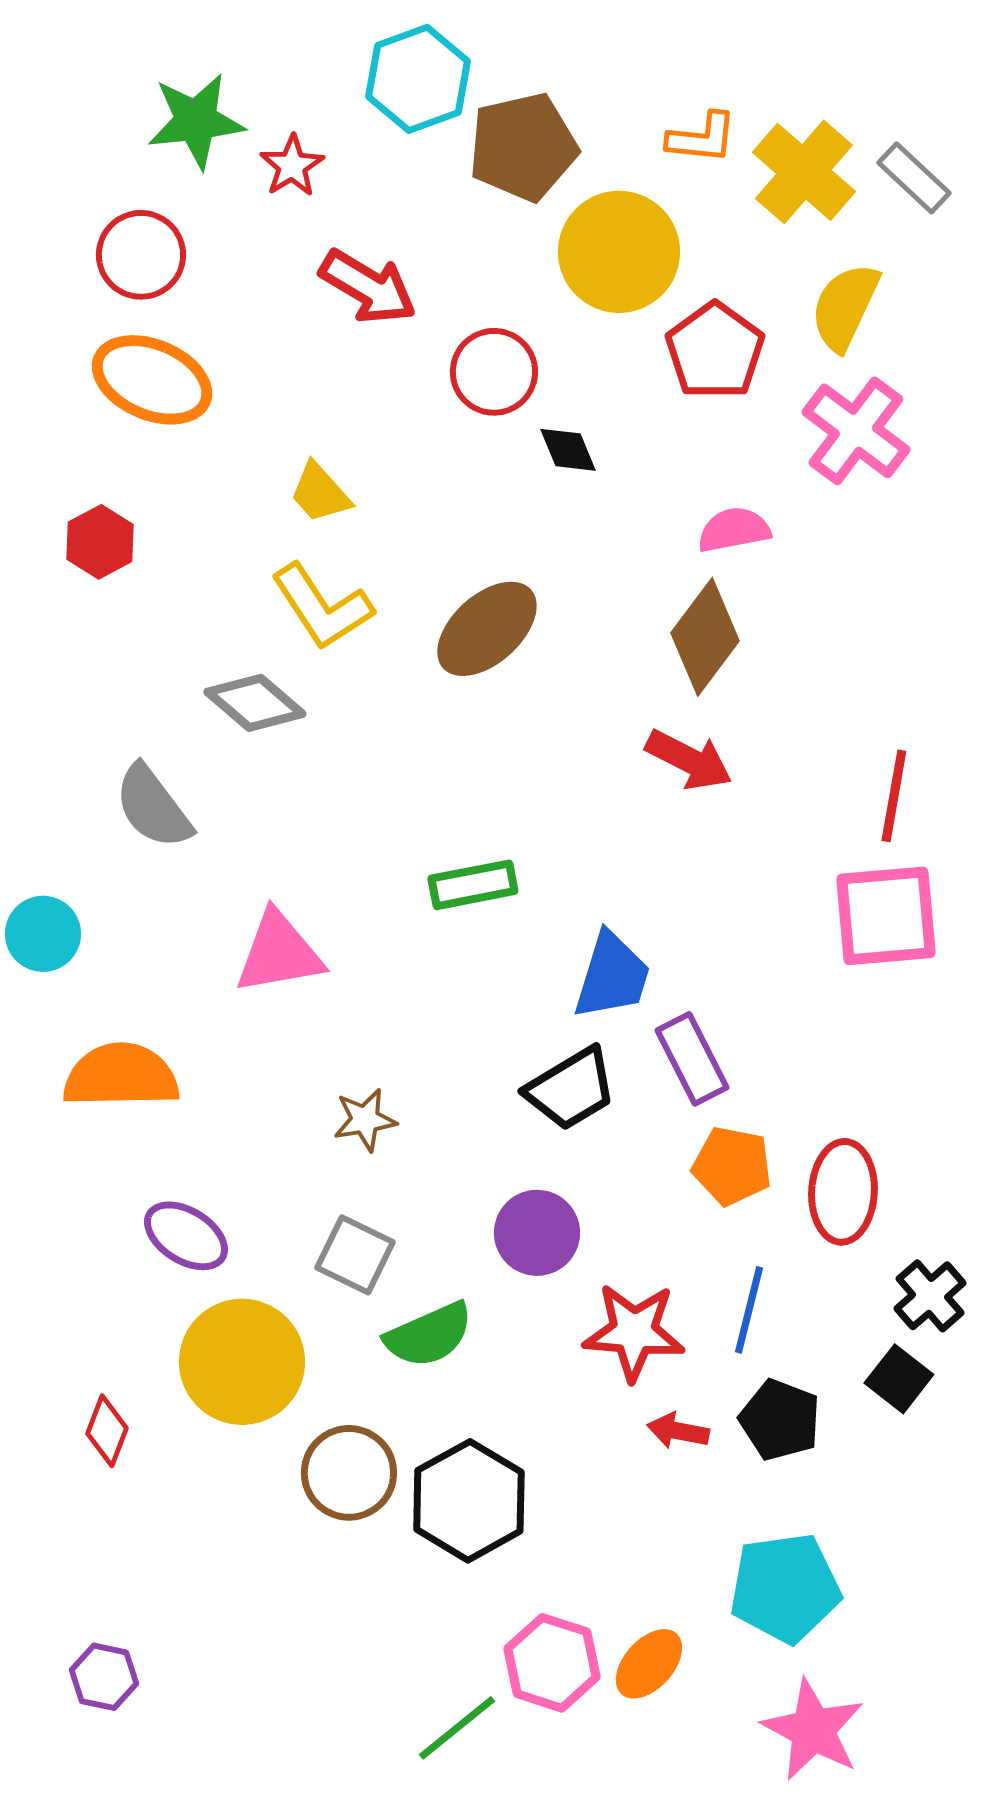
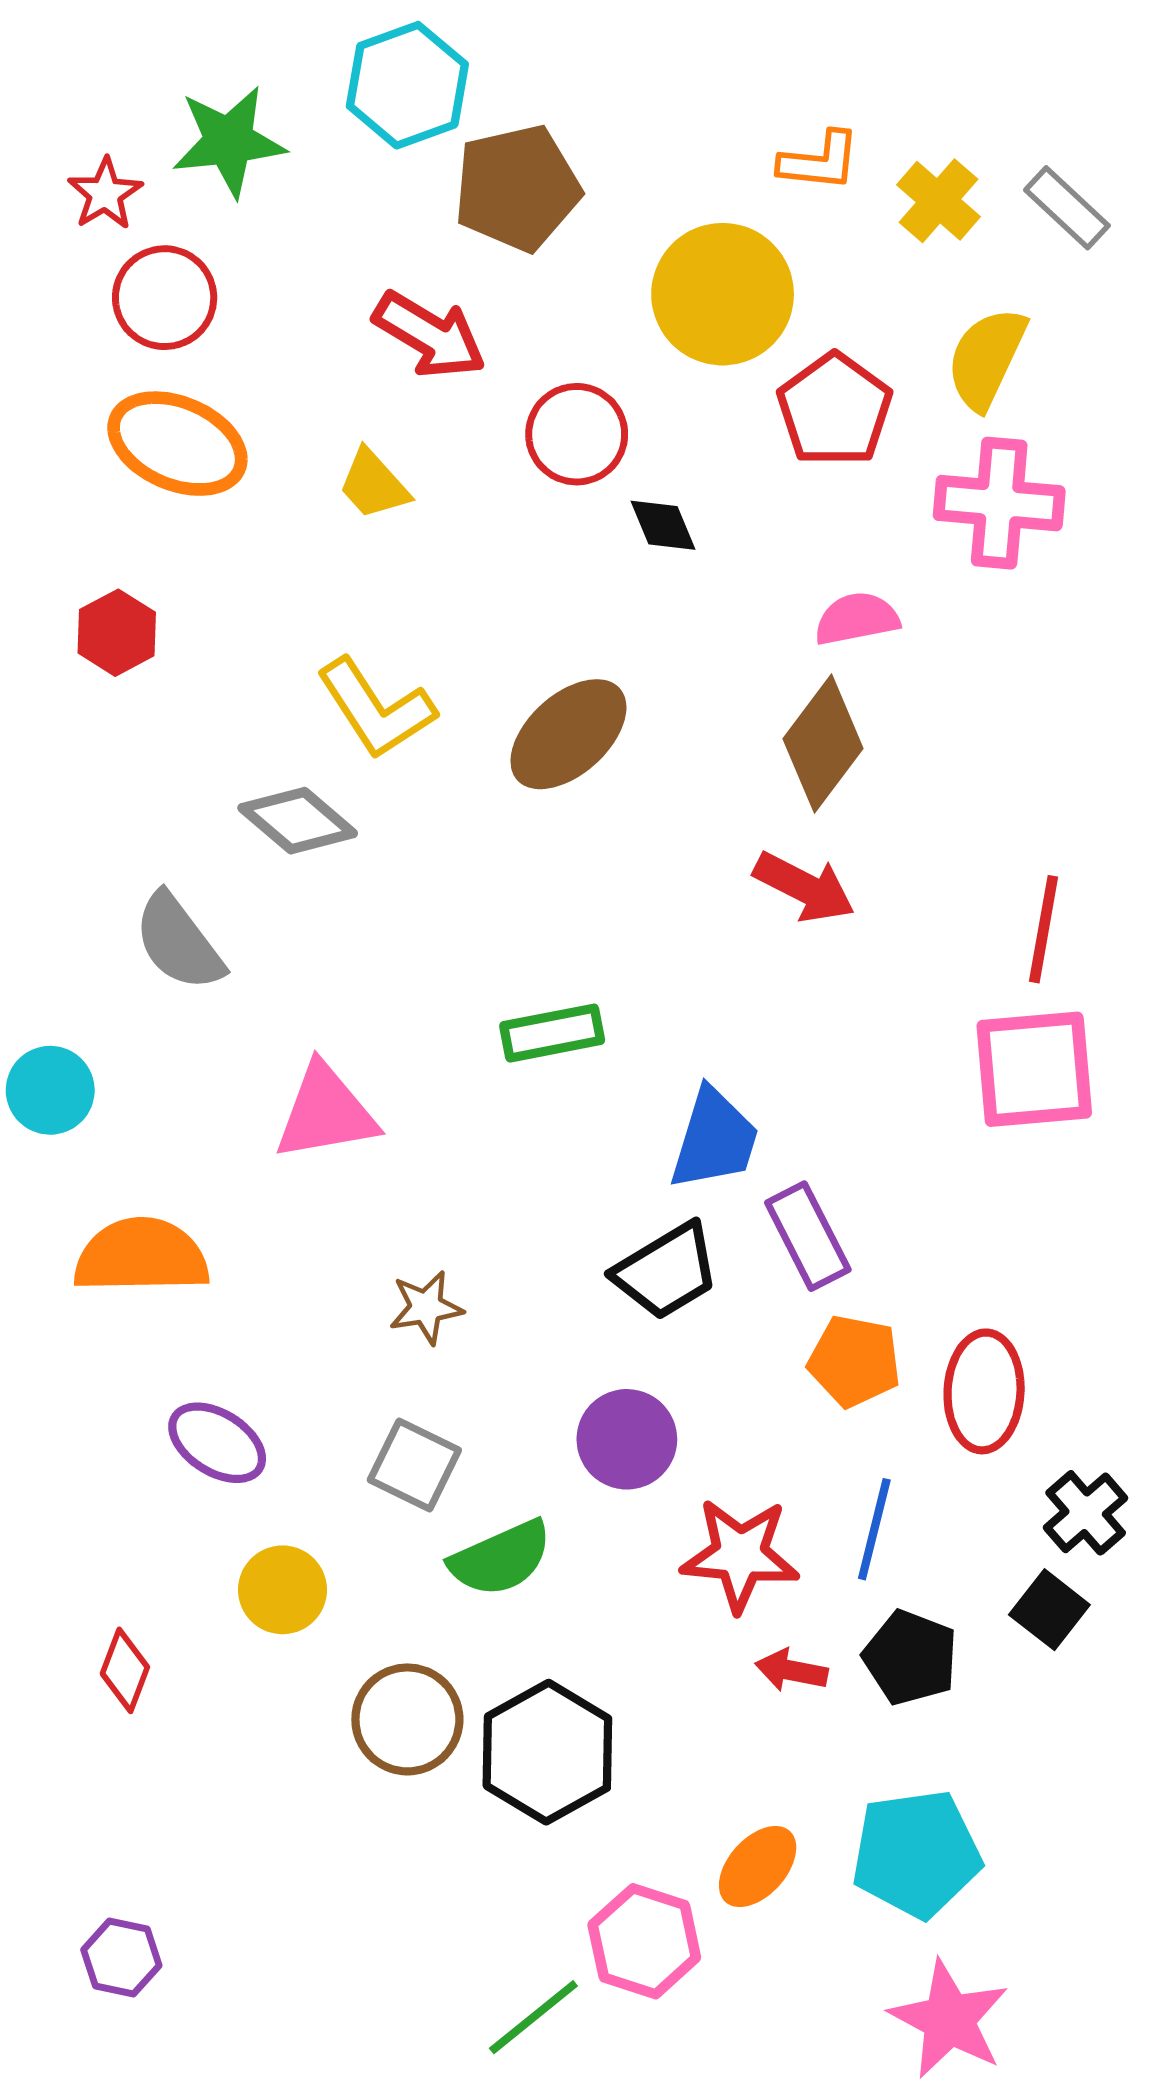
cyan hexagon: (418, 79) -> (407, 85), moved
brown pentagon: (523, 147) -> (517, 188), moved
red star: (292, 166) -> (105, 194), moved
yellow cross: (804, 172) -> (939, 201), size x0.7
pink cross: (856, 431) -> (999, 503), turned -32
yellow trapezoid: (320, 493) -> (374, 484), moved
yellow circle: (242, 1362) -> (282, 1590), size x0.6
orange ellipse: (649, 1664) -> (758, 1867), moved

